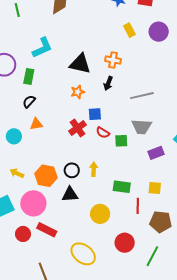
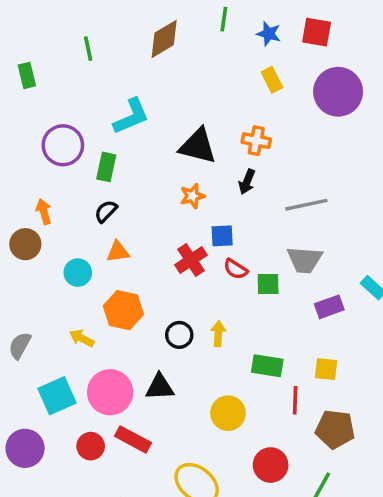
yellow rectangle: (129, 30) -> (272, 80), moved
purple circle: (159, 32) -> (338, 92), size x1.4
orange hexagon: (46, 176) -> (123, 310), moved
black triangle: (70, 194) -> (160, 387), moved

